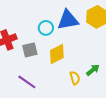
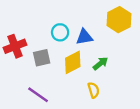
blue triangle: (68, 20) -> (84, 37), moved, size x0.7
green arrow: (93, 70) -> (100, 64), moved

